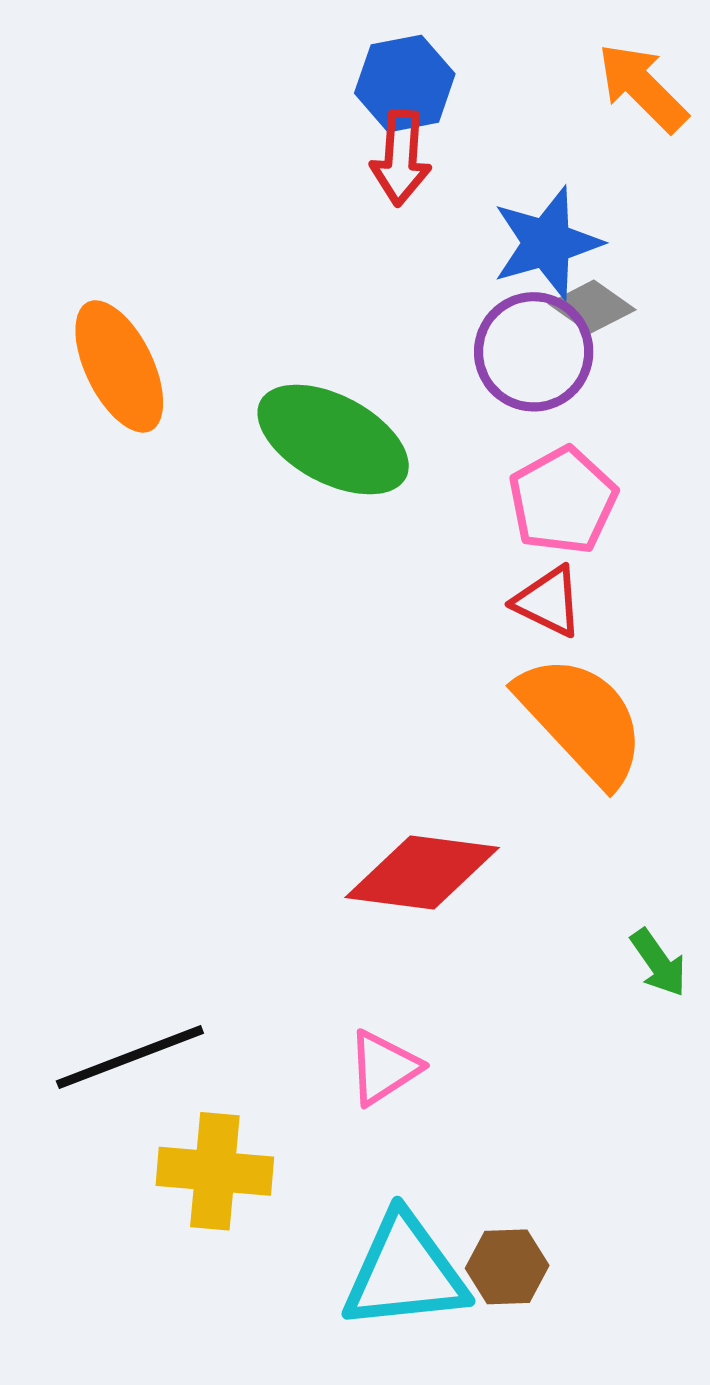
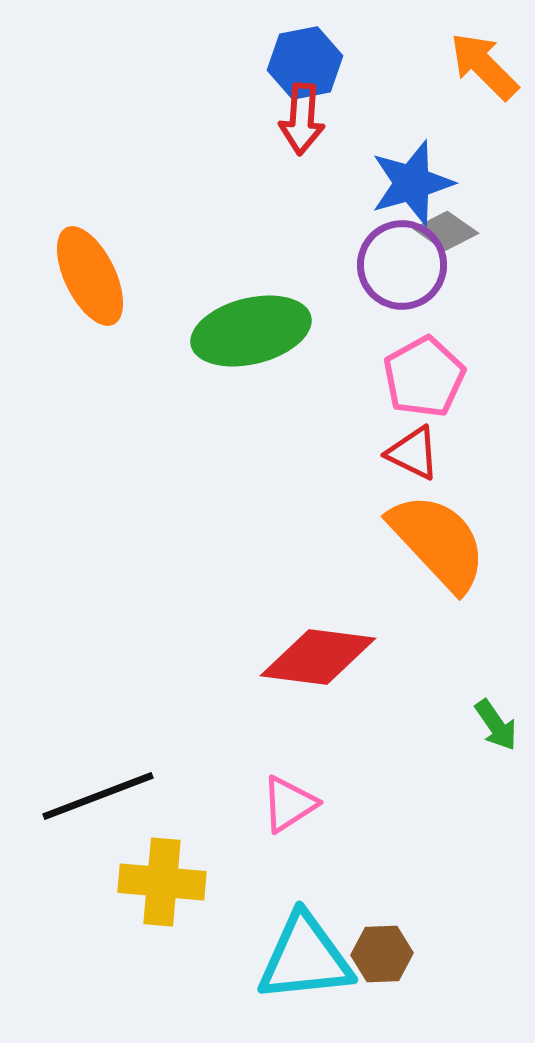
green ellipse: (333, 439) -> (251, 331), turned -42

